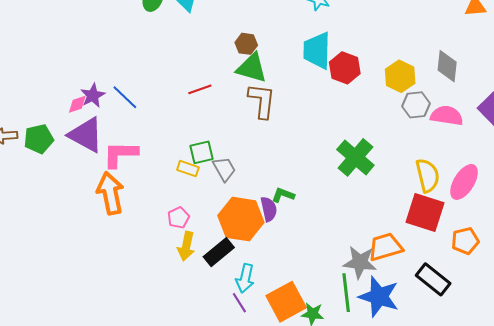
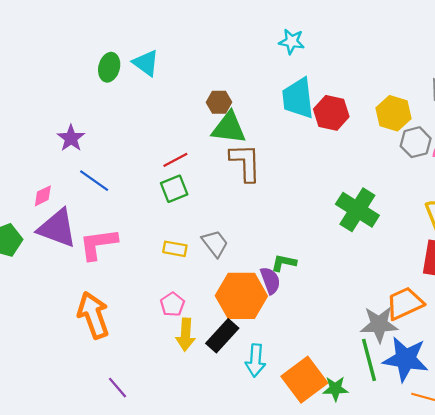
purple star: (93, 95) -> (71, 138), moved
green square: (201, 152) -> (174, 189), moved
orange arrow: (110, 193) -> (93, 315), moved
purple line: (239, 303) -> (117, 388), moved

